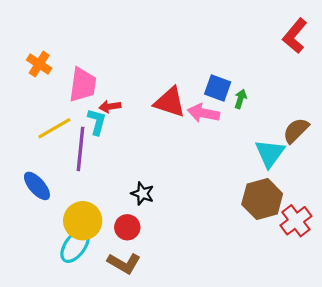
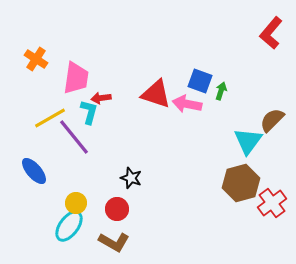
purple line: (80, 149) -> (74, 137), turned -45
yellow circle: (83, 221) -> (76, 203), size x0.6

